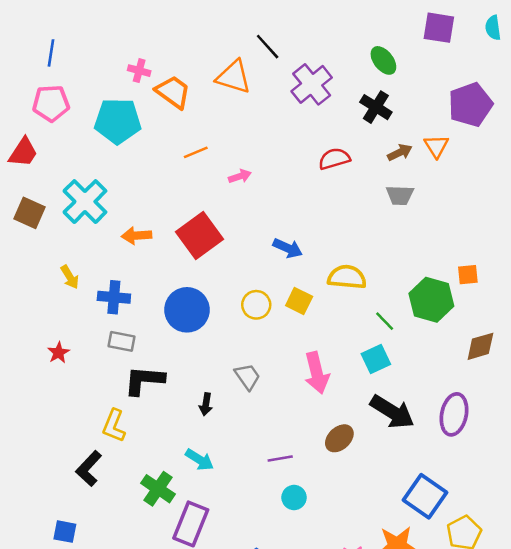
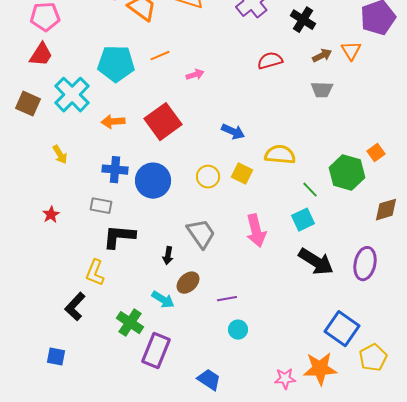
cyan pentagon: (118, 121) -> (116, 64), moved
red trapezoid: (23, 152) -> (41, 55), moved
orange square: (468, 275) -> (376, 153), turned -30
blue cross: (114, 297) -> (115, 170), moved
gray trapezoid: (247, 377) -> (201, 234), size x1.4
brown ellipse: (339, 438) -> (188, 283), moved

